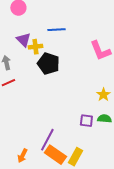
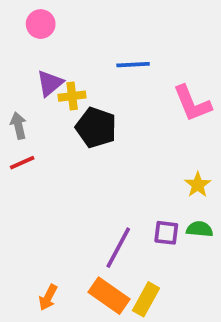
blue line: (56, 30) -> (133, 65), moved
purple triangle: (23, 40) -> (50, 83), turned 35
purple line: (47, 140) -> (118, 248), moved

